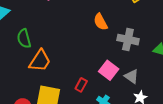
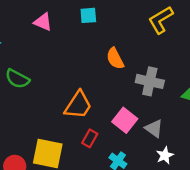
green semicircle: (24, 39) -> (17, 79), turned -48
orange trapezoid: (40, 61) -> (78, 105), moved

